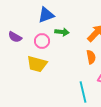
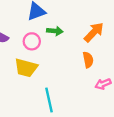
cyan line: (83, 92) -> (49, 100), moved

